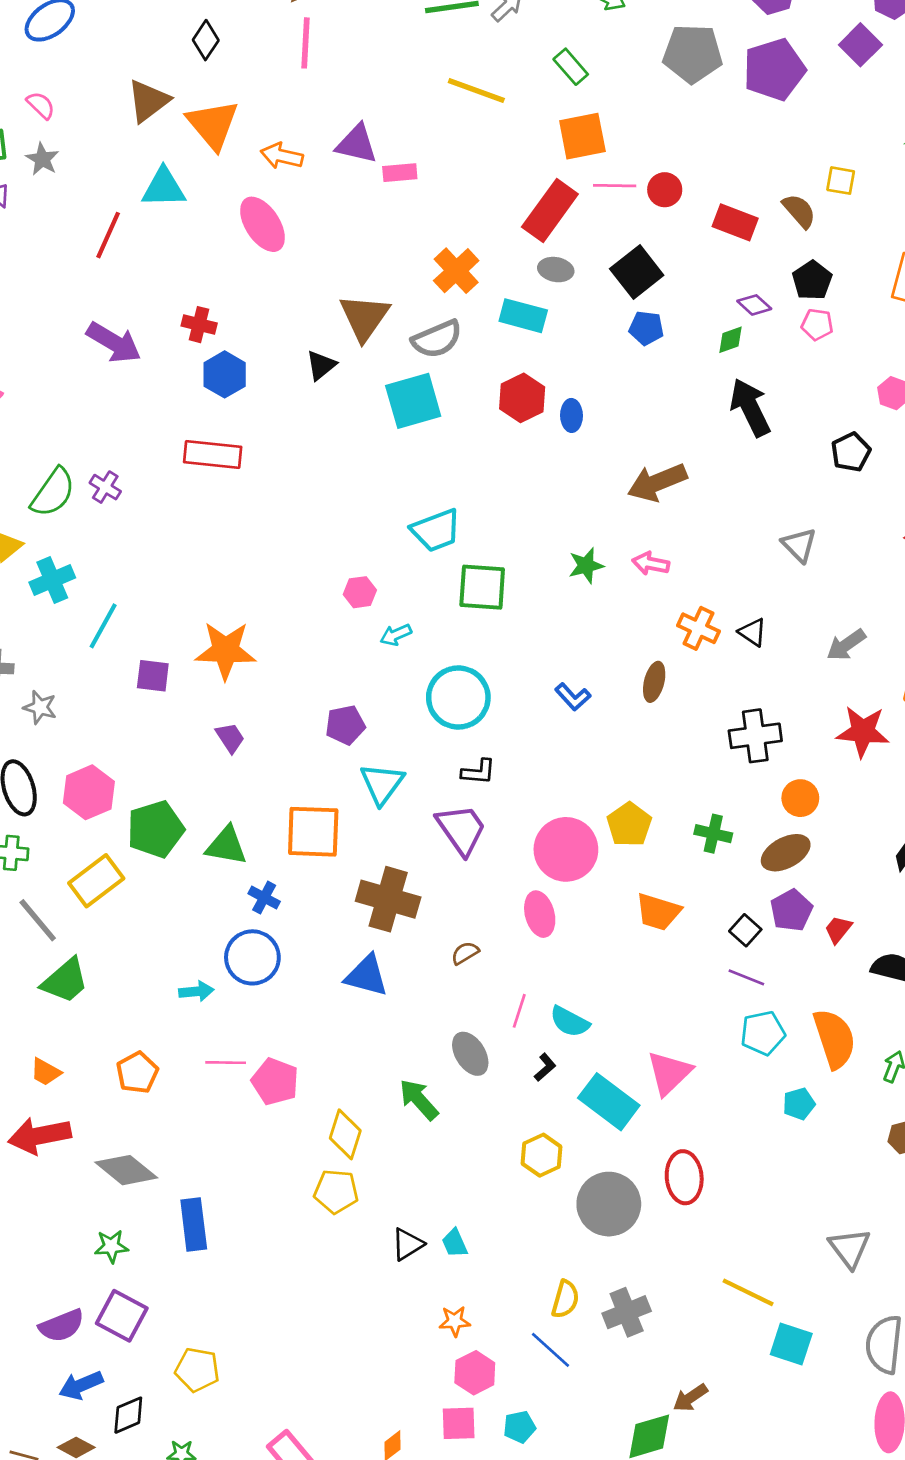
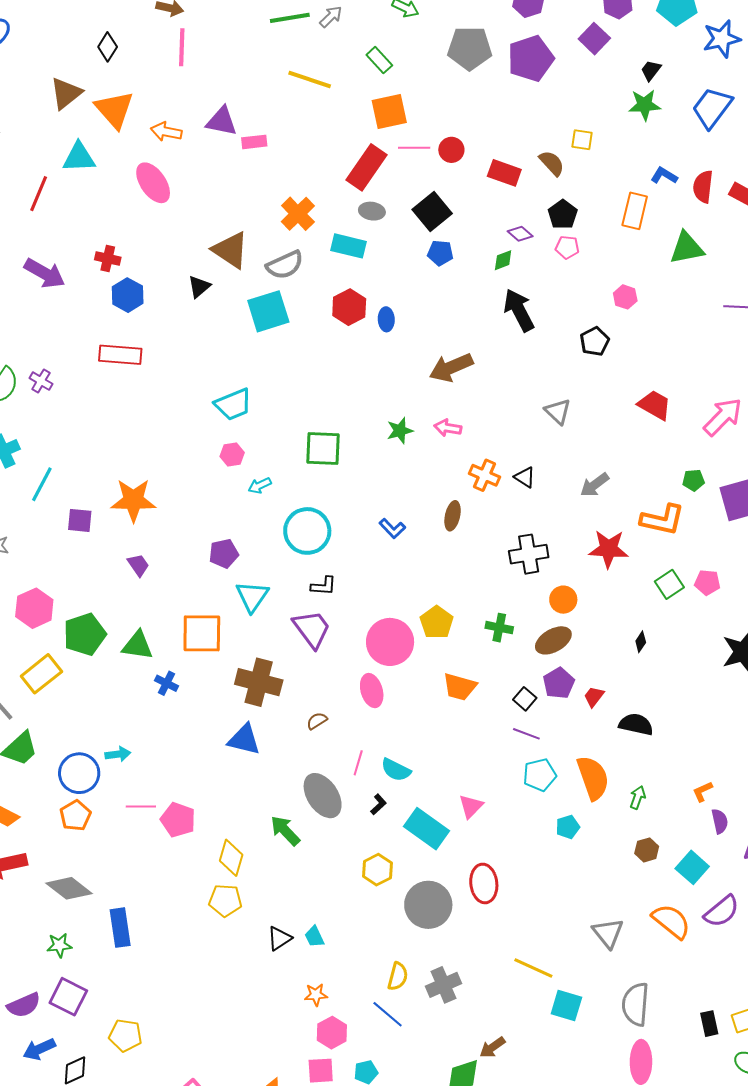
brown triangle: (364, 317) -> (230, 250), turned -30
cyan trapezoid: (436, 530) -> (233, 404), moved
blue circle: (252, 957) -> (79, 773), moved
gray ellipse: (470, 1054) -> (323, 796), size x1.4
pink triangle: (669, 1073) -> (471, 806), size x0.7

